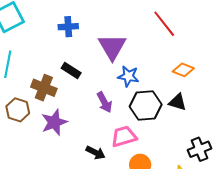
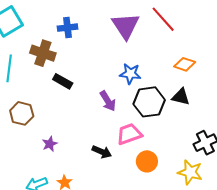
purple triangle: (112, 47) -> (126, 26), moved
black rectangle: (71, 71) -> (63, 81), moved
brown cross: (44, 88) -> (43, 53), moved
purple star: (54, 122) -> (50, 144), moved, size x0.6

